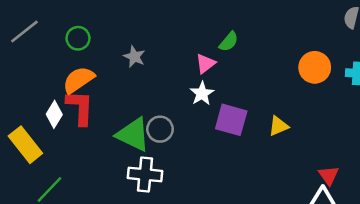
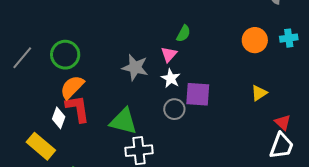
green circle: (78, 38) -> (65, 55), size x1.5
gray star: (134, 57) -> (135, 67), moved, size x1.5
yellow triangle: (279, 126) -> (259, 93), moved
gray circle: (160, 129) -> (174, 109), moved

